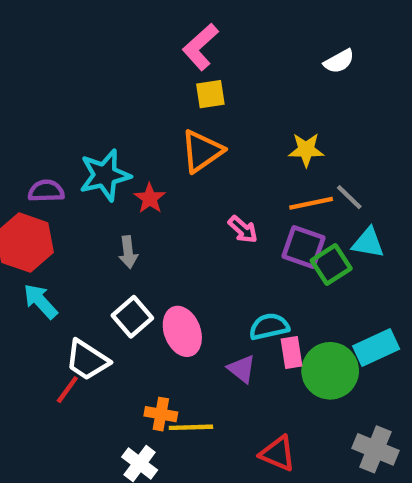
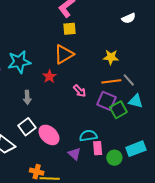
red star: (150, 198) -> (49, 76), moved
pink ellipse: (182, 331) -> (49, 135), turned -30
green circle: (330, 371) -> (114, 158), size x0.6

